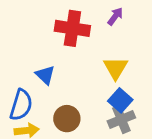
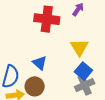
blue triangle: (45, 75) -> (40, 63), moved
brown circle: (67, 119) -> (35, 86), moved

